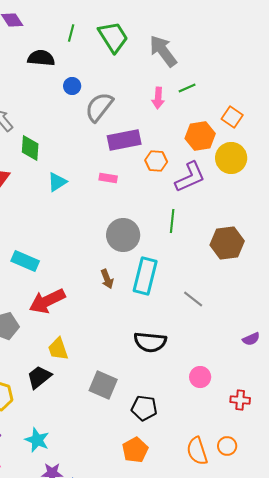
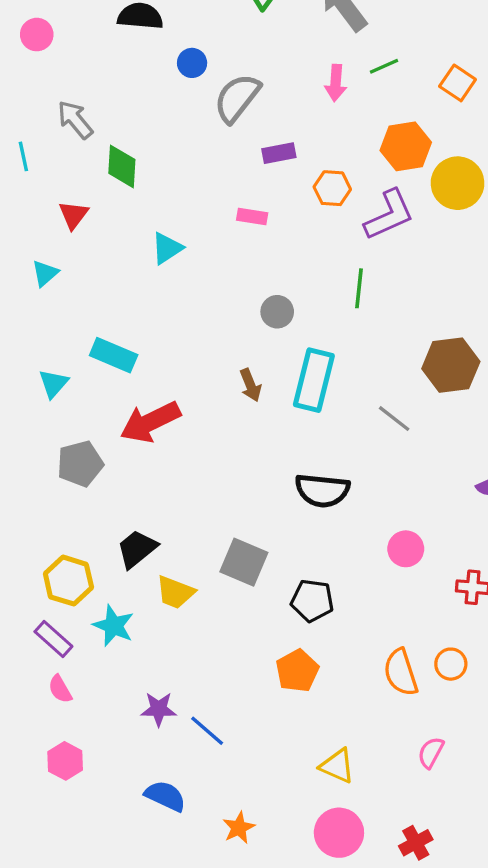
orange square: (232, 117) -> (458, 83), moved
purple rectangle: (124, 140) -> (279, 153), size x0.6
cyan triangle: (57, 182) -> (167, 248), moved
gray circle: (123, 235) -> (277, 312), size x0.6
brown hexagon: (227, 243) -> (451, 365), moved
yellow trapezoid: (58, 349) -> (175, 592), moved, turned -50
cyan star: (37, 440) -> (114, 626), moved

